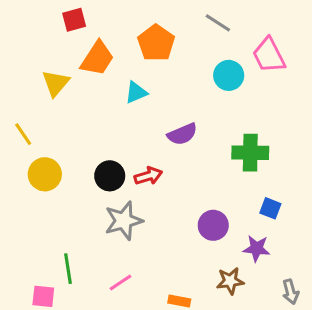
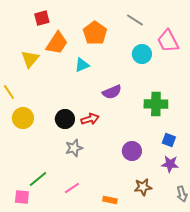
gray star: (124, 221) -> (74, 148), size x0.7
purple star: (256, 248) -> (170, 164), moved
green line: (68, 269) -> (38, 179), turned 60

